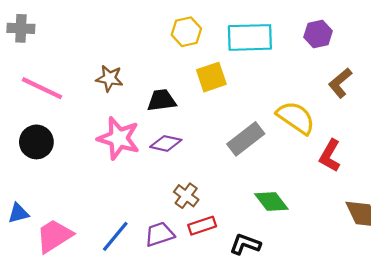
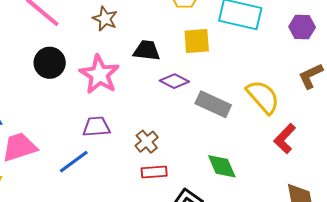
gray rectangle: (246, 139) -> (213, 104), turned 48
black circle: (36, 142) -> (50, 63), moved
purple diamond: (166, 143) -> (174, 81), moved
purple trapezoid: (160, 234) -> (96, 127), moved

